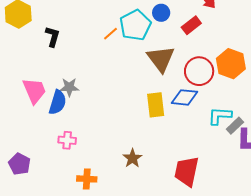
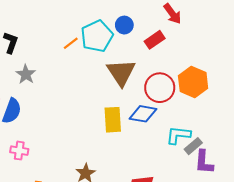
gray star: (69, 87) -> (26, 74), moved, turned 30

